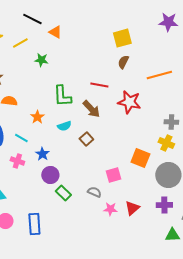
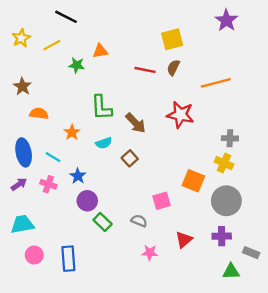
purple star: (168, 22) -> (226, 20), turned 30
orange triangle: (55, 32) -> (100, 51), moved, turned -40
red line: (99, 85) -> (145, 70), moved
pink star: (110, 209) -> (150, 253), moved

